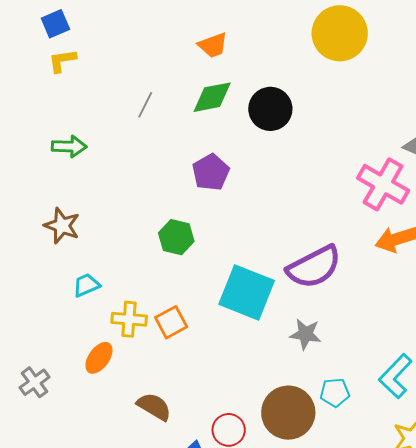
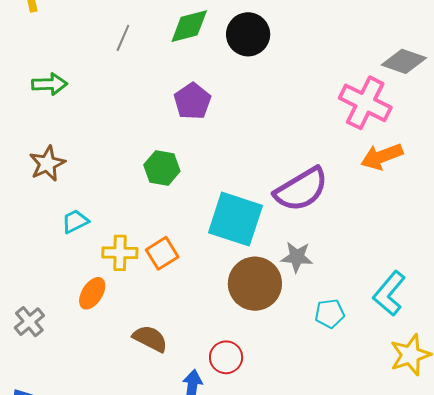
brown star: (62, 226) -> (47, 164), turned 30
brown circle: (288, 413) -> (255, 284), moved

